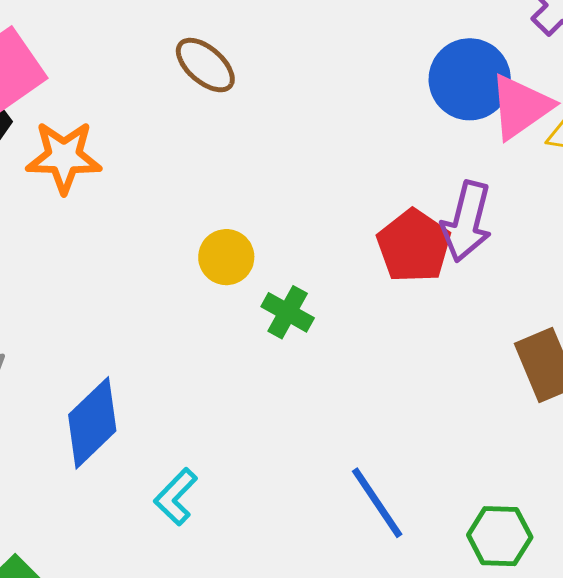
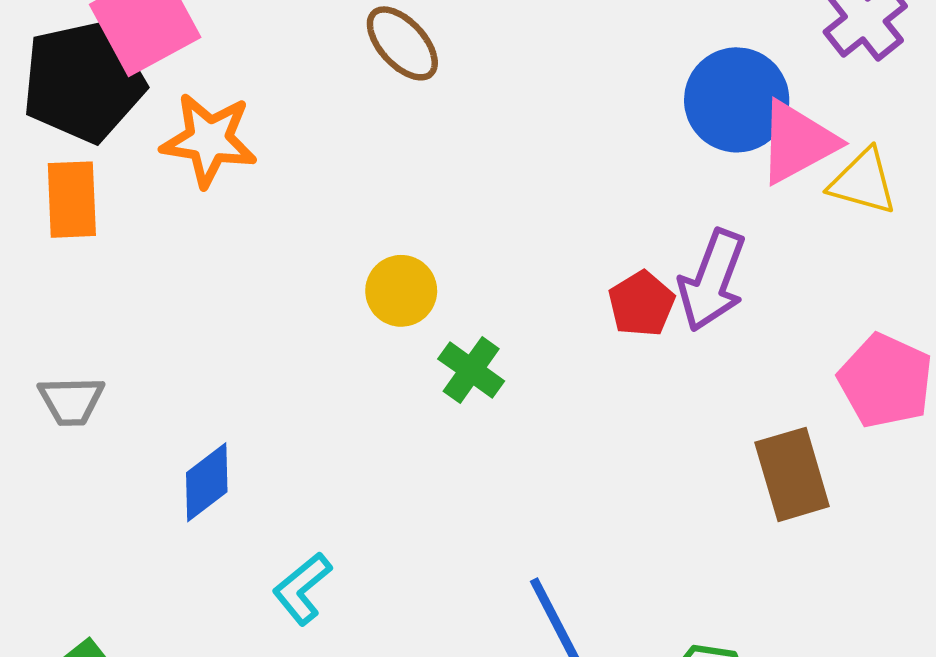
red pentagon: (414, 246) -> (641, 304), size x0.7
blue diamond: (92, 423) -> (207, 482), size x0.7

